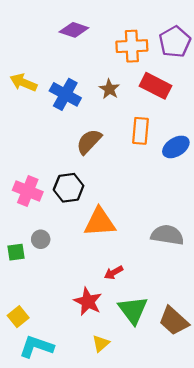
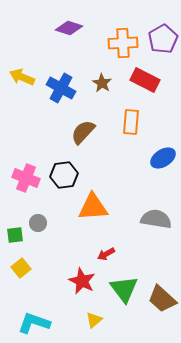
blue ellipse: (176, 147) -> (163, 158), moved
yellow square: (18, 317) -> (21, 268), moved

